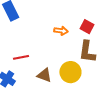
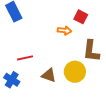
red square: (87, 27) -> (81, 17), moved

